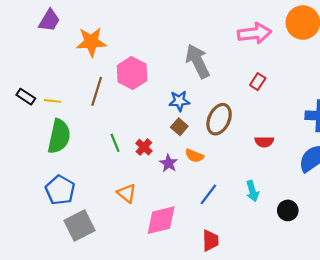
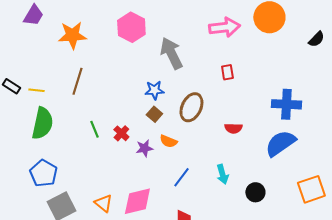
pink hexagon: (132, 73) -> (131, 27), moved
red rectangle: (258, 82) -> (227, 72), turned -42
purple star: (169, 163) -> (144, 148), turned 30
orange triangle: (127, 193) -> (103, 203), moved

